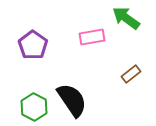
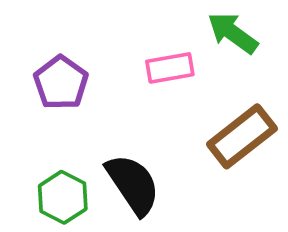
brown rectangle: (131, 74) -> (242, 136), size x1.8

